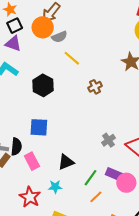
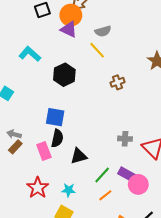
gray semicircle: (59, 37) -> (103, 31), moved
purple triangle: (13, 44) -> (69, 29), moved
gray cross: (109, 140) -> (125, 139), turned 32
black semicircle: (16, 147) -> (57, 138), moved
cyan star: (55, 187) -> (69, 190), moved

